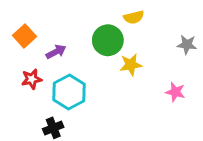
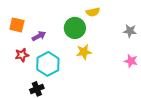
orange square: (24, 36) -> (17, 25), turned -35
yellow star: (131, 65) -> (84, 52), moved
pink star: (175, 92) -> (131, 61), moved

